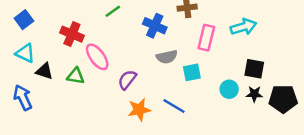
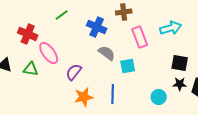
pink rectangle: (206, 38) -> (140, 37), turned -35
gray semicircle: (167, 57) -> (107, 53), turned -132
cyan circle: (229, 89) -> (159, 97), moved
blue line: (174, 106) -> (113, 94), turned 60

